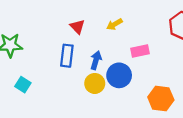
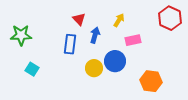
yellow arrow: (114, 24) -> (119, 20), moved, turned 152
blue arrow: (96, 60) -> (95, 35), moved

